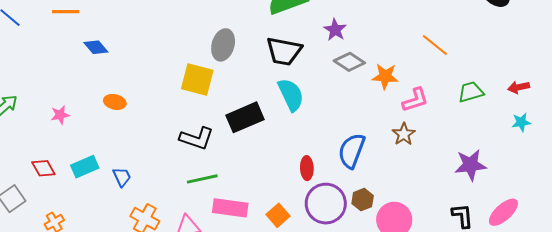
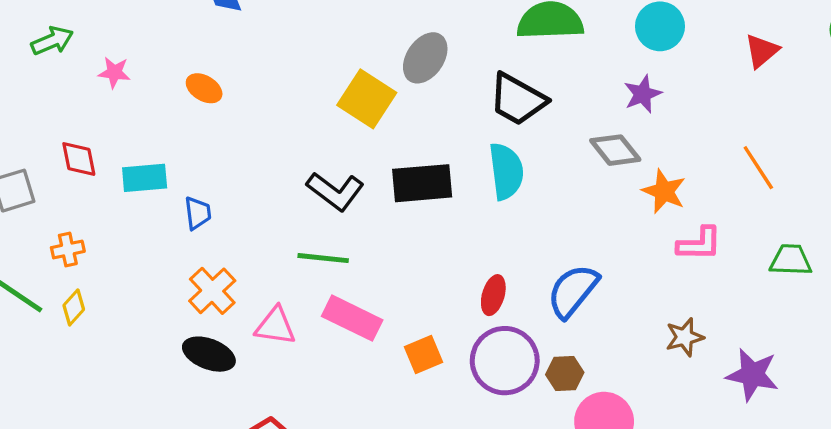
purple star: (335, 30) -> (643, 94), moved
orange ellipse: (115, 102) -> (204, 88), moved
pink star: (60, 115) -> (114, 72), moved
brown star: (404, 134) -> (685, 337), moved

